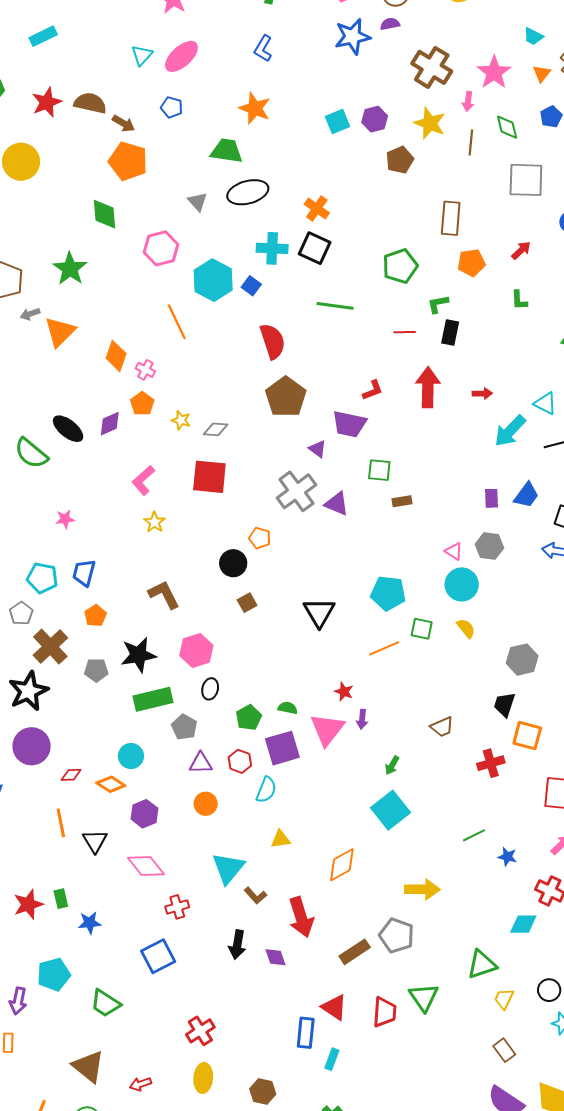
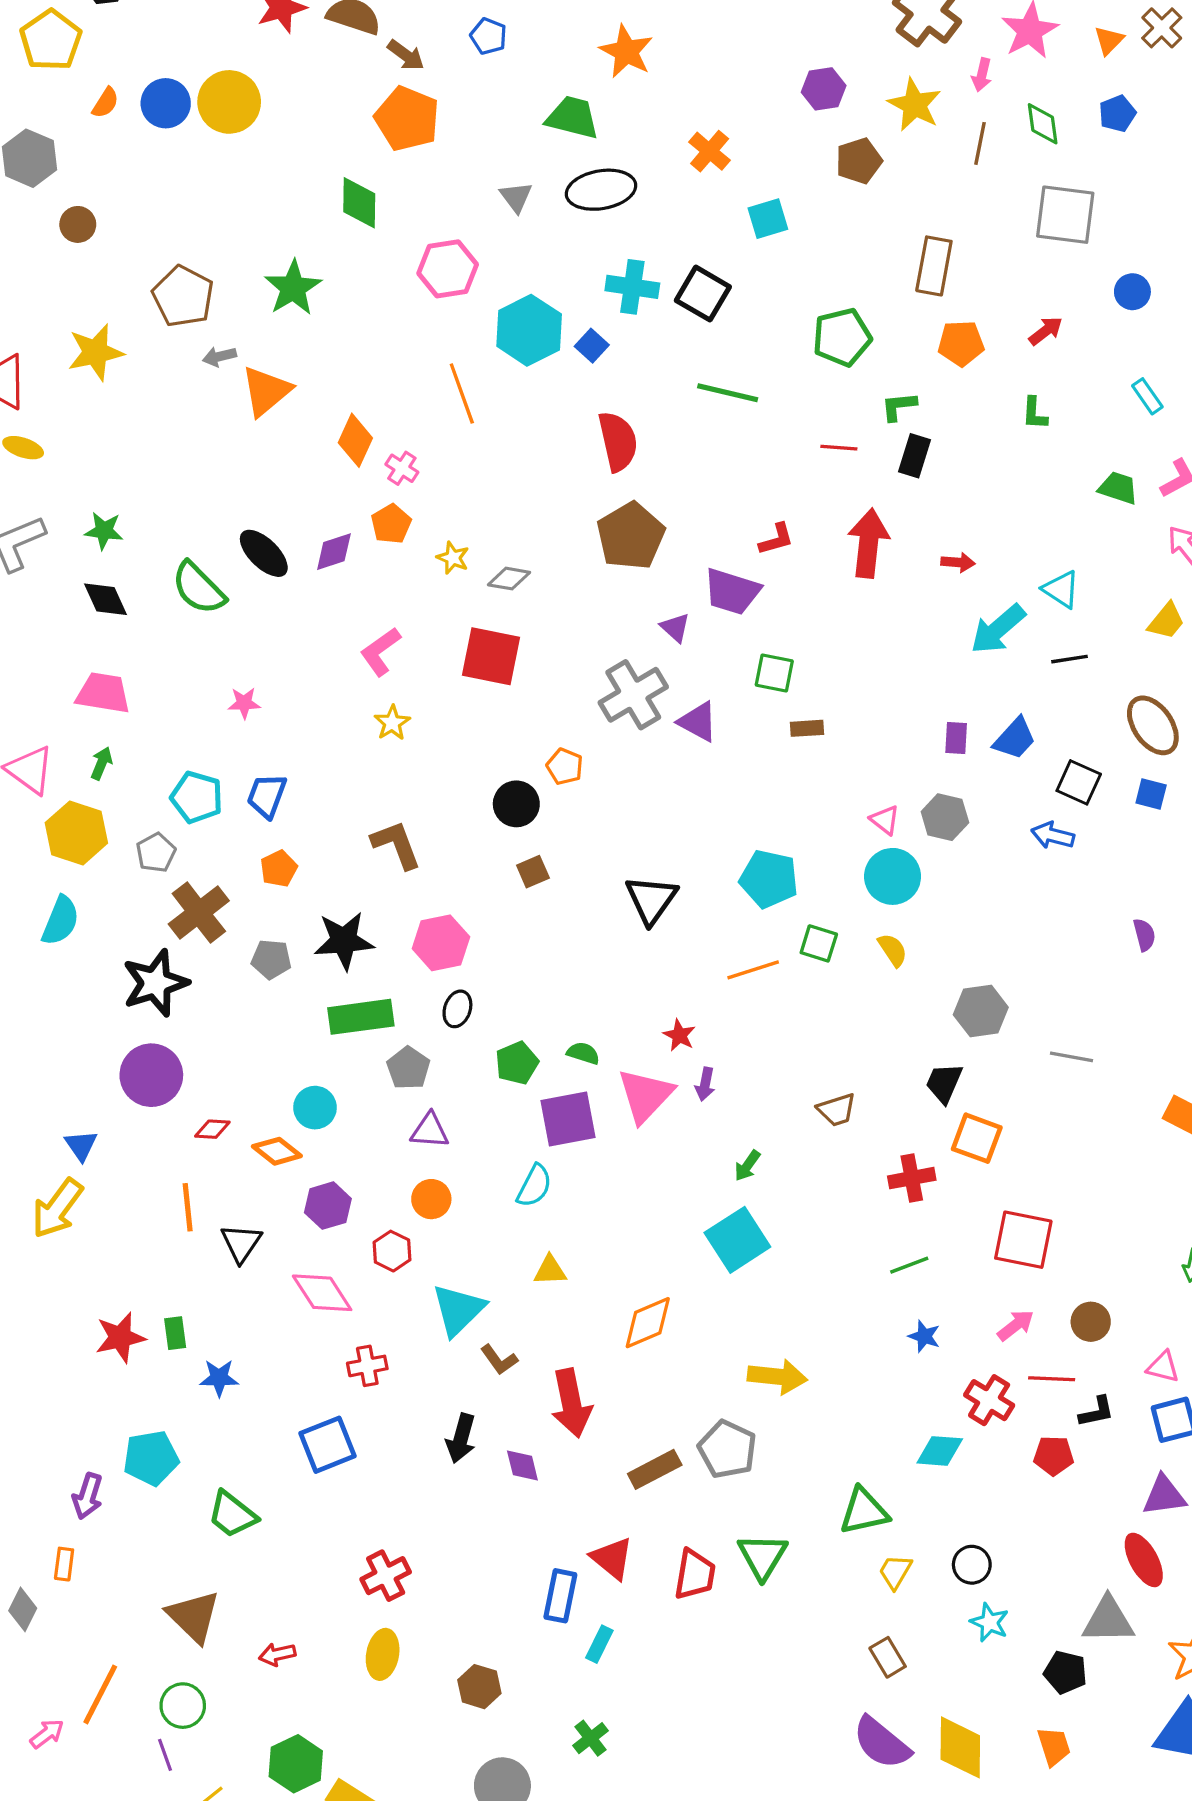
cyan square: (338, 122) -> (768, 219), moved
orange cross: (317, 208) -> (710, 151), moved
red hexagon: (240, 761) -> (392, 1251), moved
green line: (474, 835) -> (909, 1265), moved

